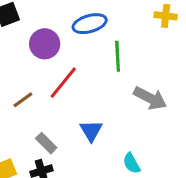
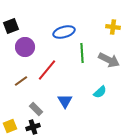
purple circle: (45, 44) -> (25, 47), moved
gray arrow: (150, 98) -> (109, 60), moved
cyan semicircle: (132, 163) -> (100, 92), moved, turned -104

